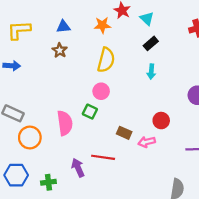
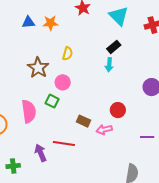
cyan triangle: (147, 18) -> (119, 16), moved, size x1.5
orange star: (102, 25) -> (50, 23), moved
black rectangle: (151, 43) -> (114, 47), moved
brown star: (60, 50) -> (38, 68), moved, size x1.5
yellow semicircle: (106, 60) -> (68, 54), size x0.6

